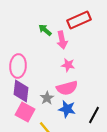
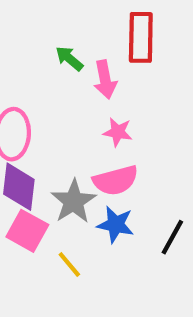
red rectangle: (79, 20) -> (141, 37), turned -65
gray star: (47, 98) -> (74, 201), size x1.5

